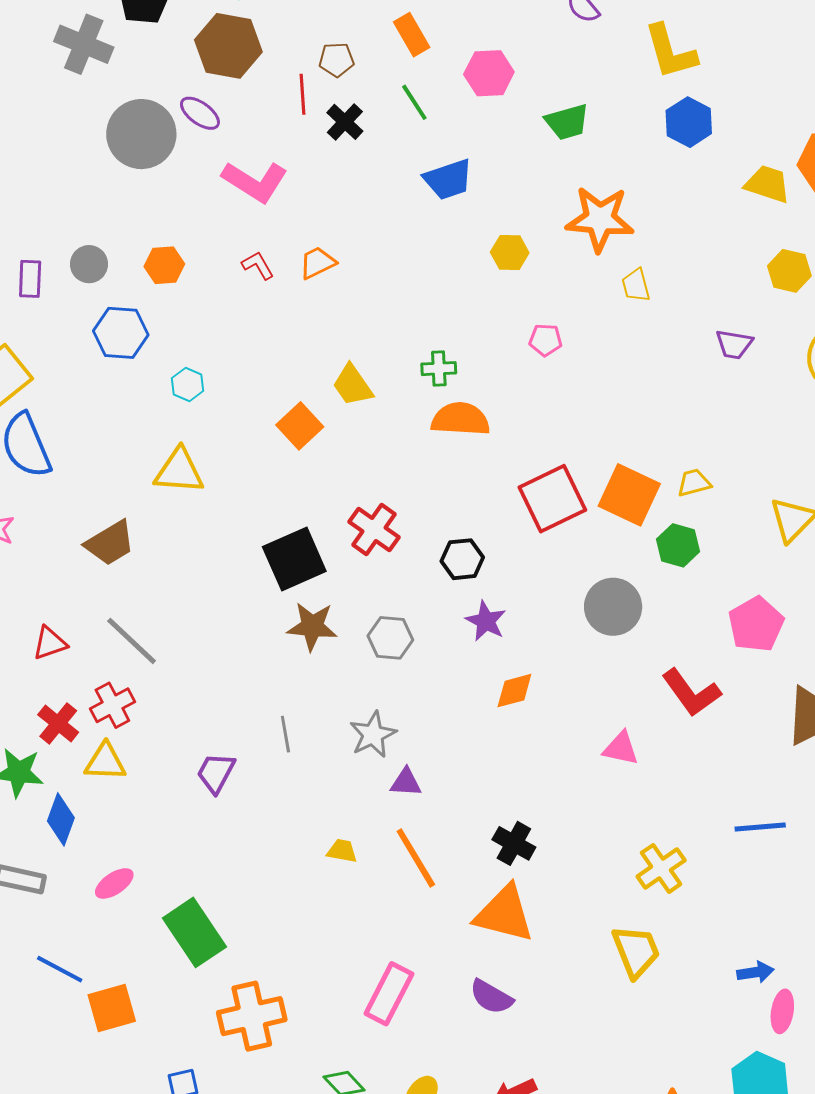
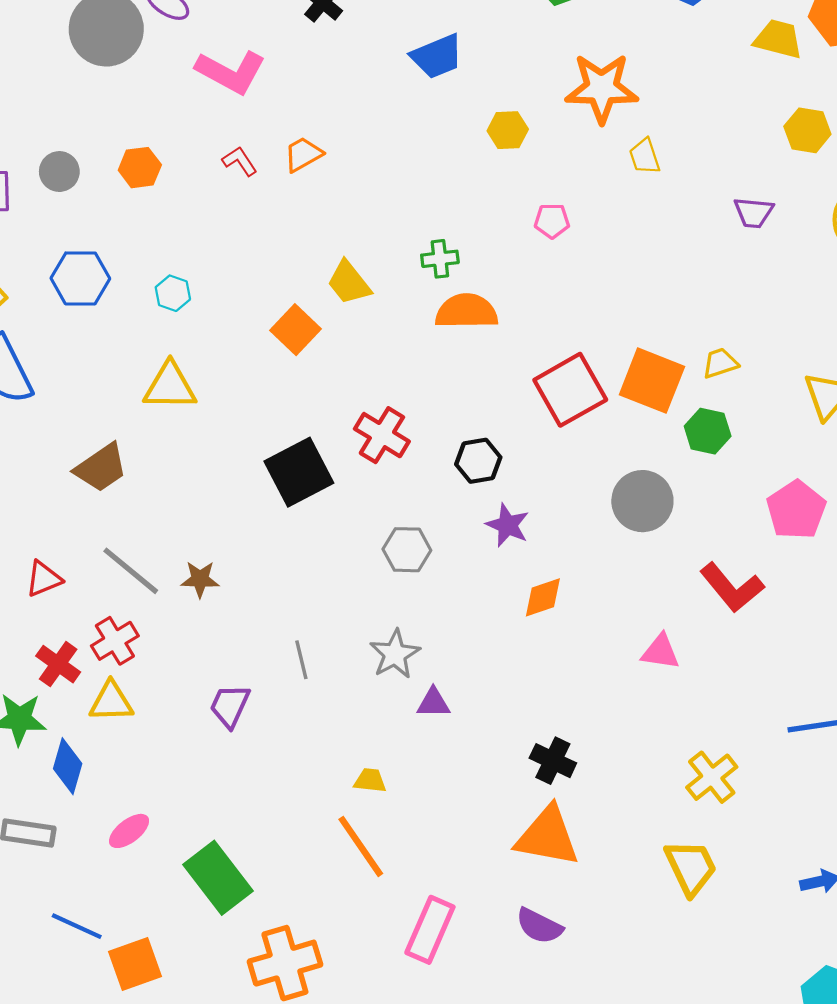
blue hexagon: (121, 333) -> (80, 278), moved
brown star: (312, 626) -> (200, 579), moved, size x0.7
orange line: (416, 858) -> (361, 846), moved

